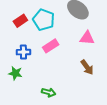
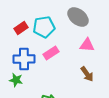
cyan pentagon: (44, 20) -> (44, 27), turned -30
blue cross: (23, 52) -> (24, 59), size x1.5

